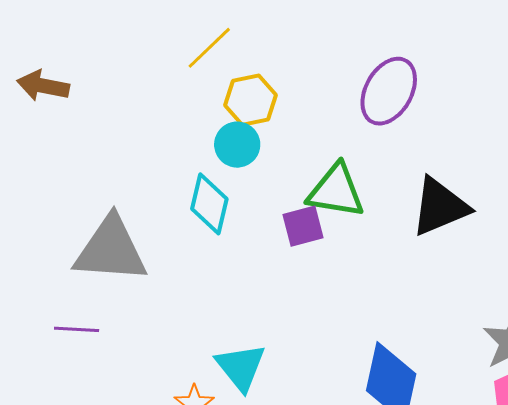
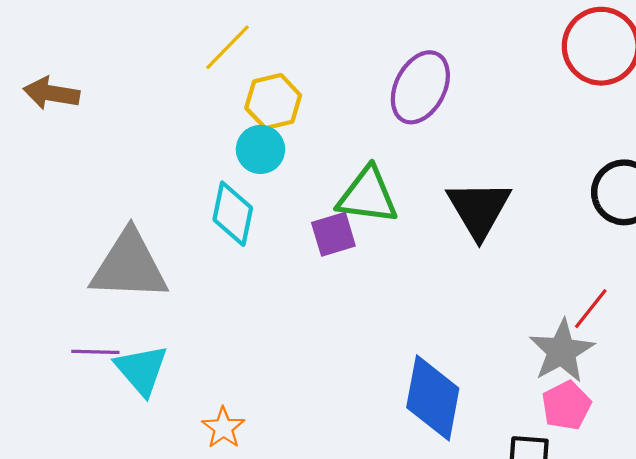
black triangle: (440, 207) -> (479, 209), turned -36
cyan triangle: (241, 367) -> (141, 370), moved

